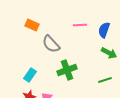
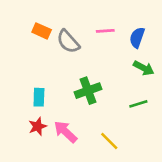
gray semicircle: (51, 44) -> (68, 42), moved
cyan rectangle: (30, 75) -> (39, 97), turned -32

